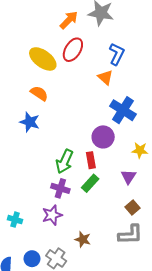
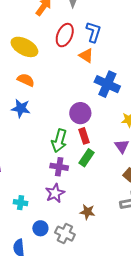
red ellipse: (73, 50) -> (65, 35), moved
purple circle: (103, 137) -> (80, 113), moved
blue circle: (32, 259) -> (40, 228), moved

